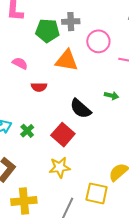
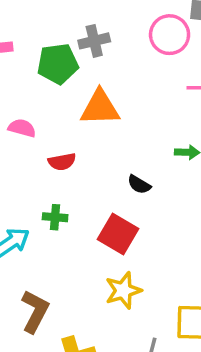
pink circle: (98, 41) -> (170, 35), moved
black semicircle: (81, 109) -> (139, 185), size x0.6
green cross: (27, 131) -> (55, 217), moved, turned -32

